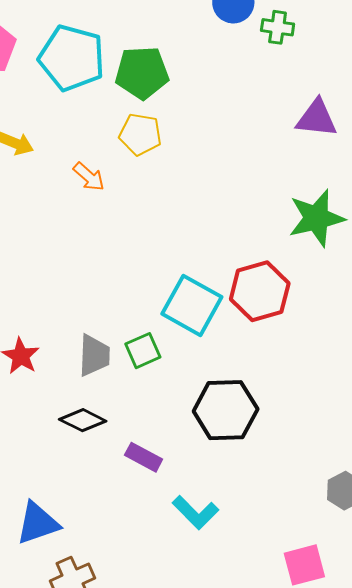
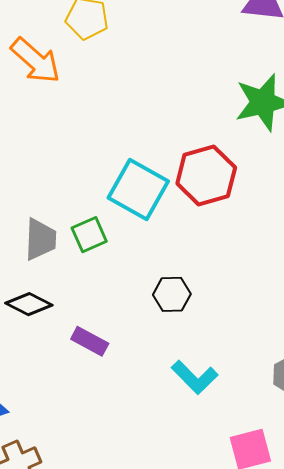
orange arrow: (89, 177) -> (36, 61), size x1.6
black hexagon: (226, 410) -> (172, 294), size x0.6
cyan L-shape: (195, 512) -> (195, 377), moved

